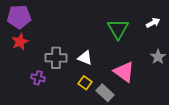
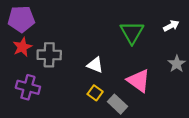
gray cross: (56, 58) -> (49, 55), moved
purple cross: (38, 78) -> (28, 87), moved, size x1.5

